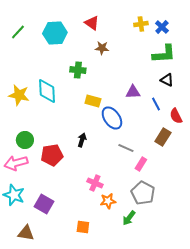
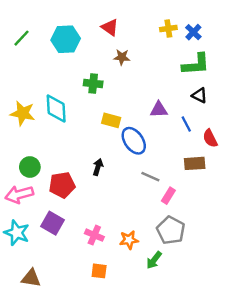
brown rectangle: (163, 137) -> (195, 163), turned 54
pink cross: (95, 183) -> (94, 235), moved
purple square: (44, 204) -> (53, 223), moved

